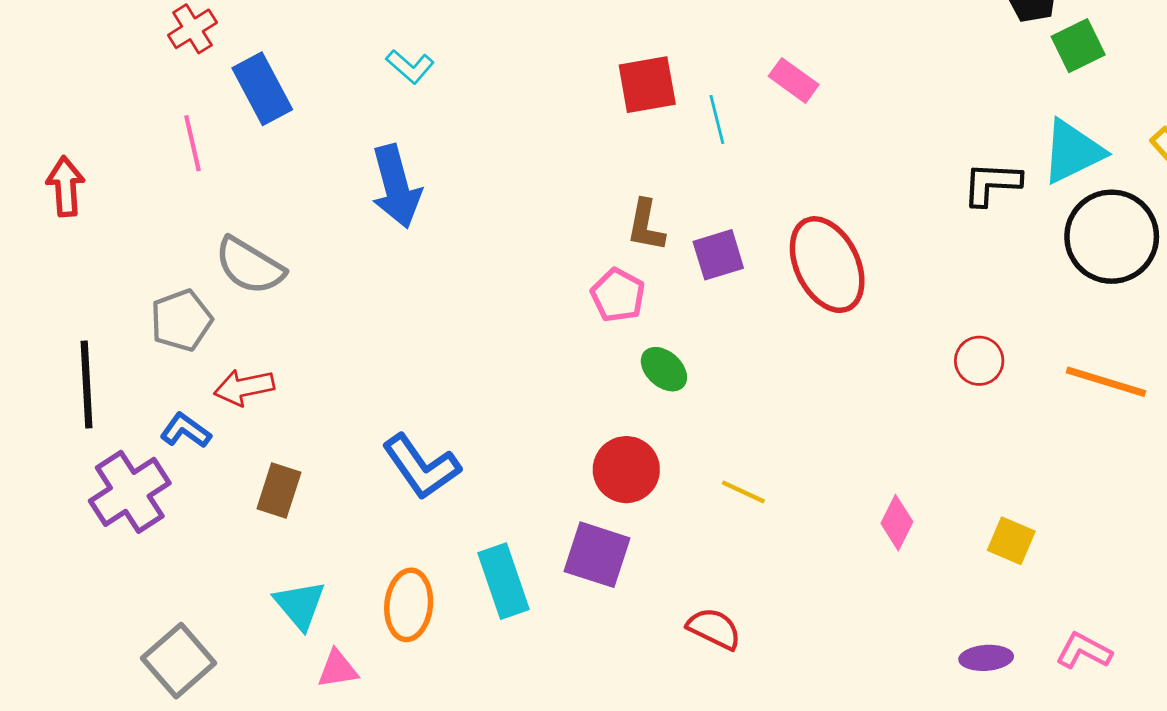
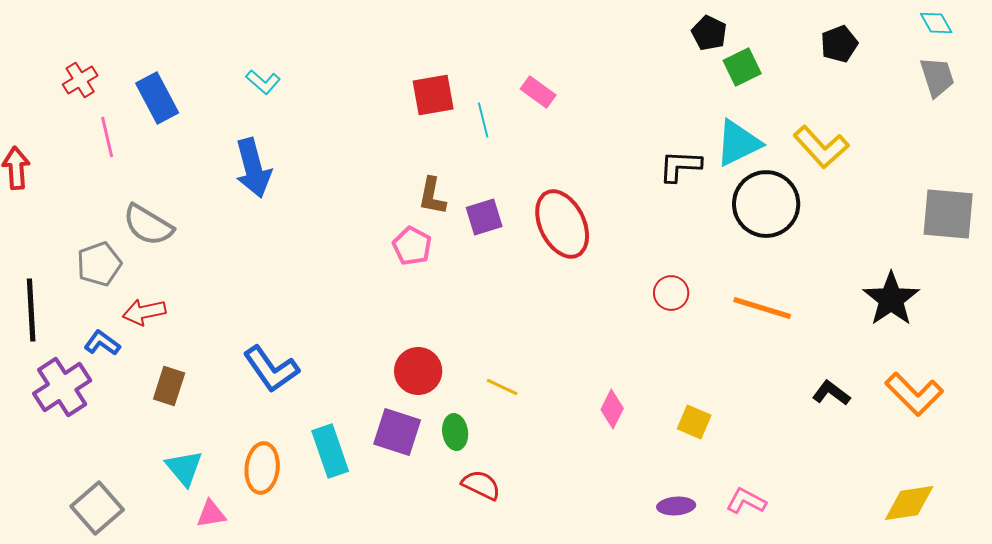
red cross: (192, 29) -> (80, 80), moved
green ellipse: (664, 369) -> (455, 432), moved, turned 40

